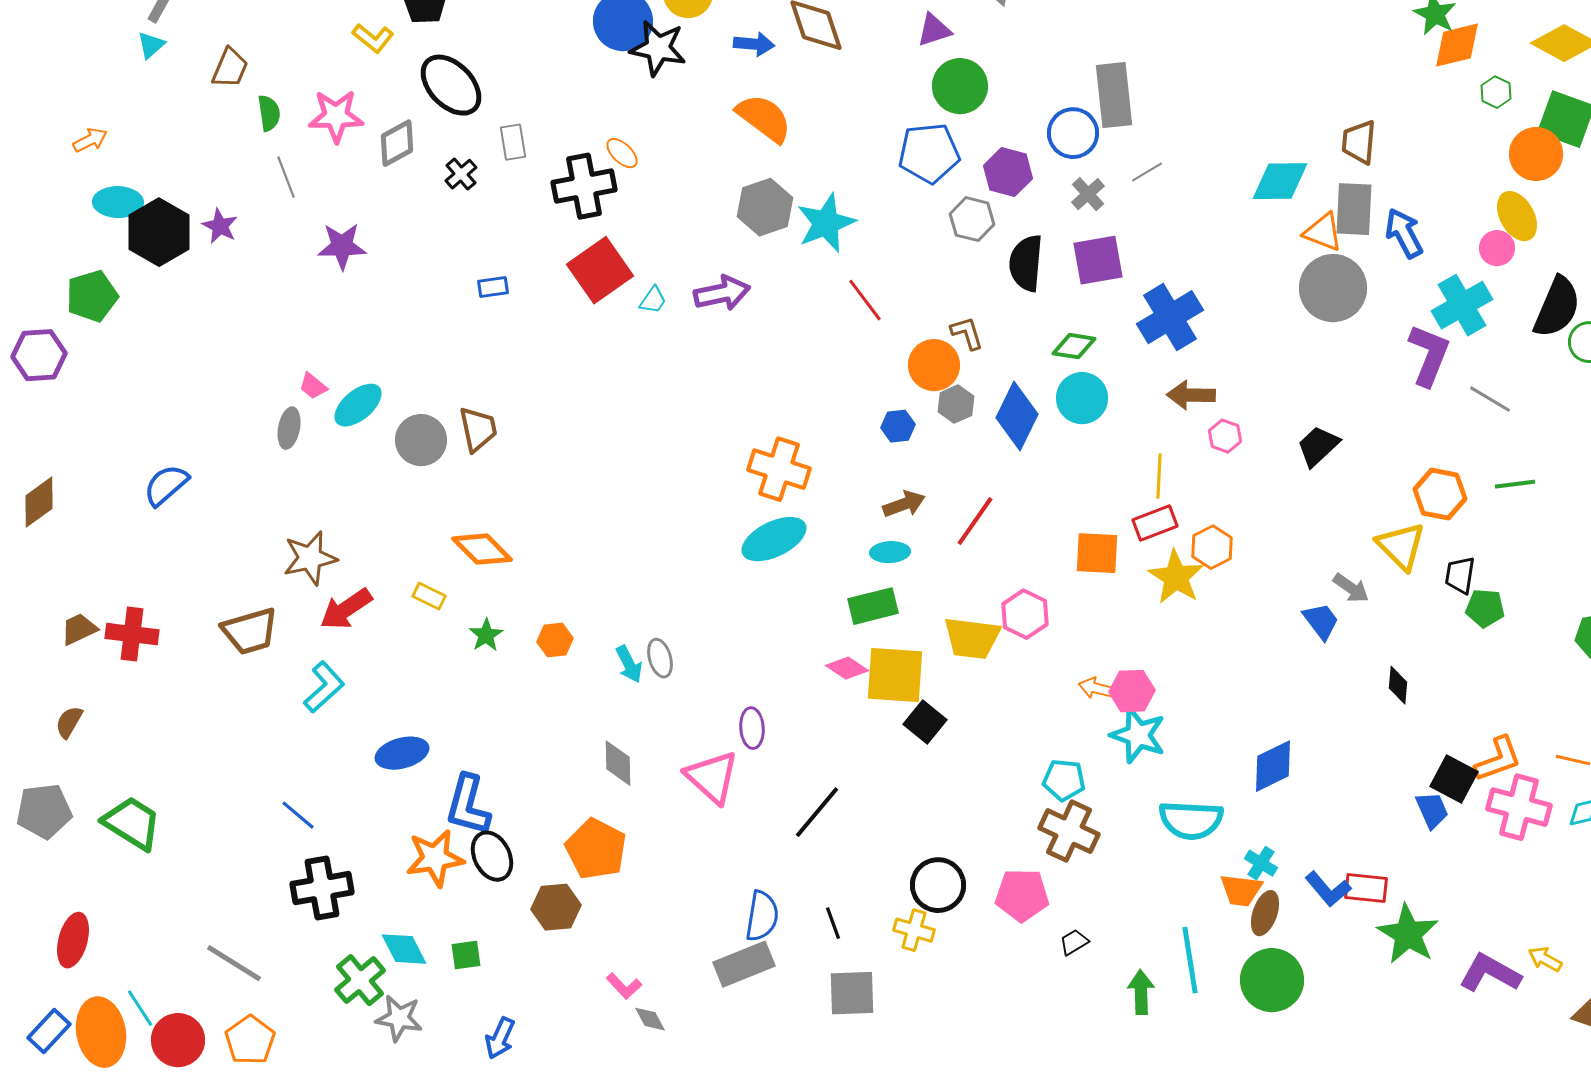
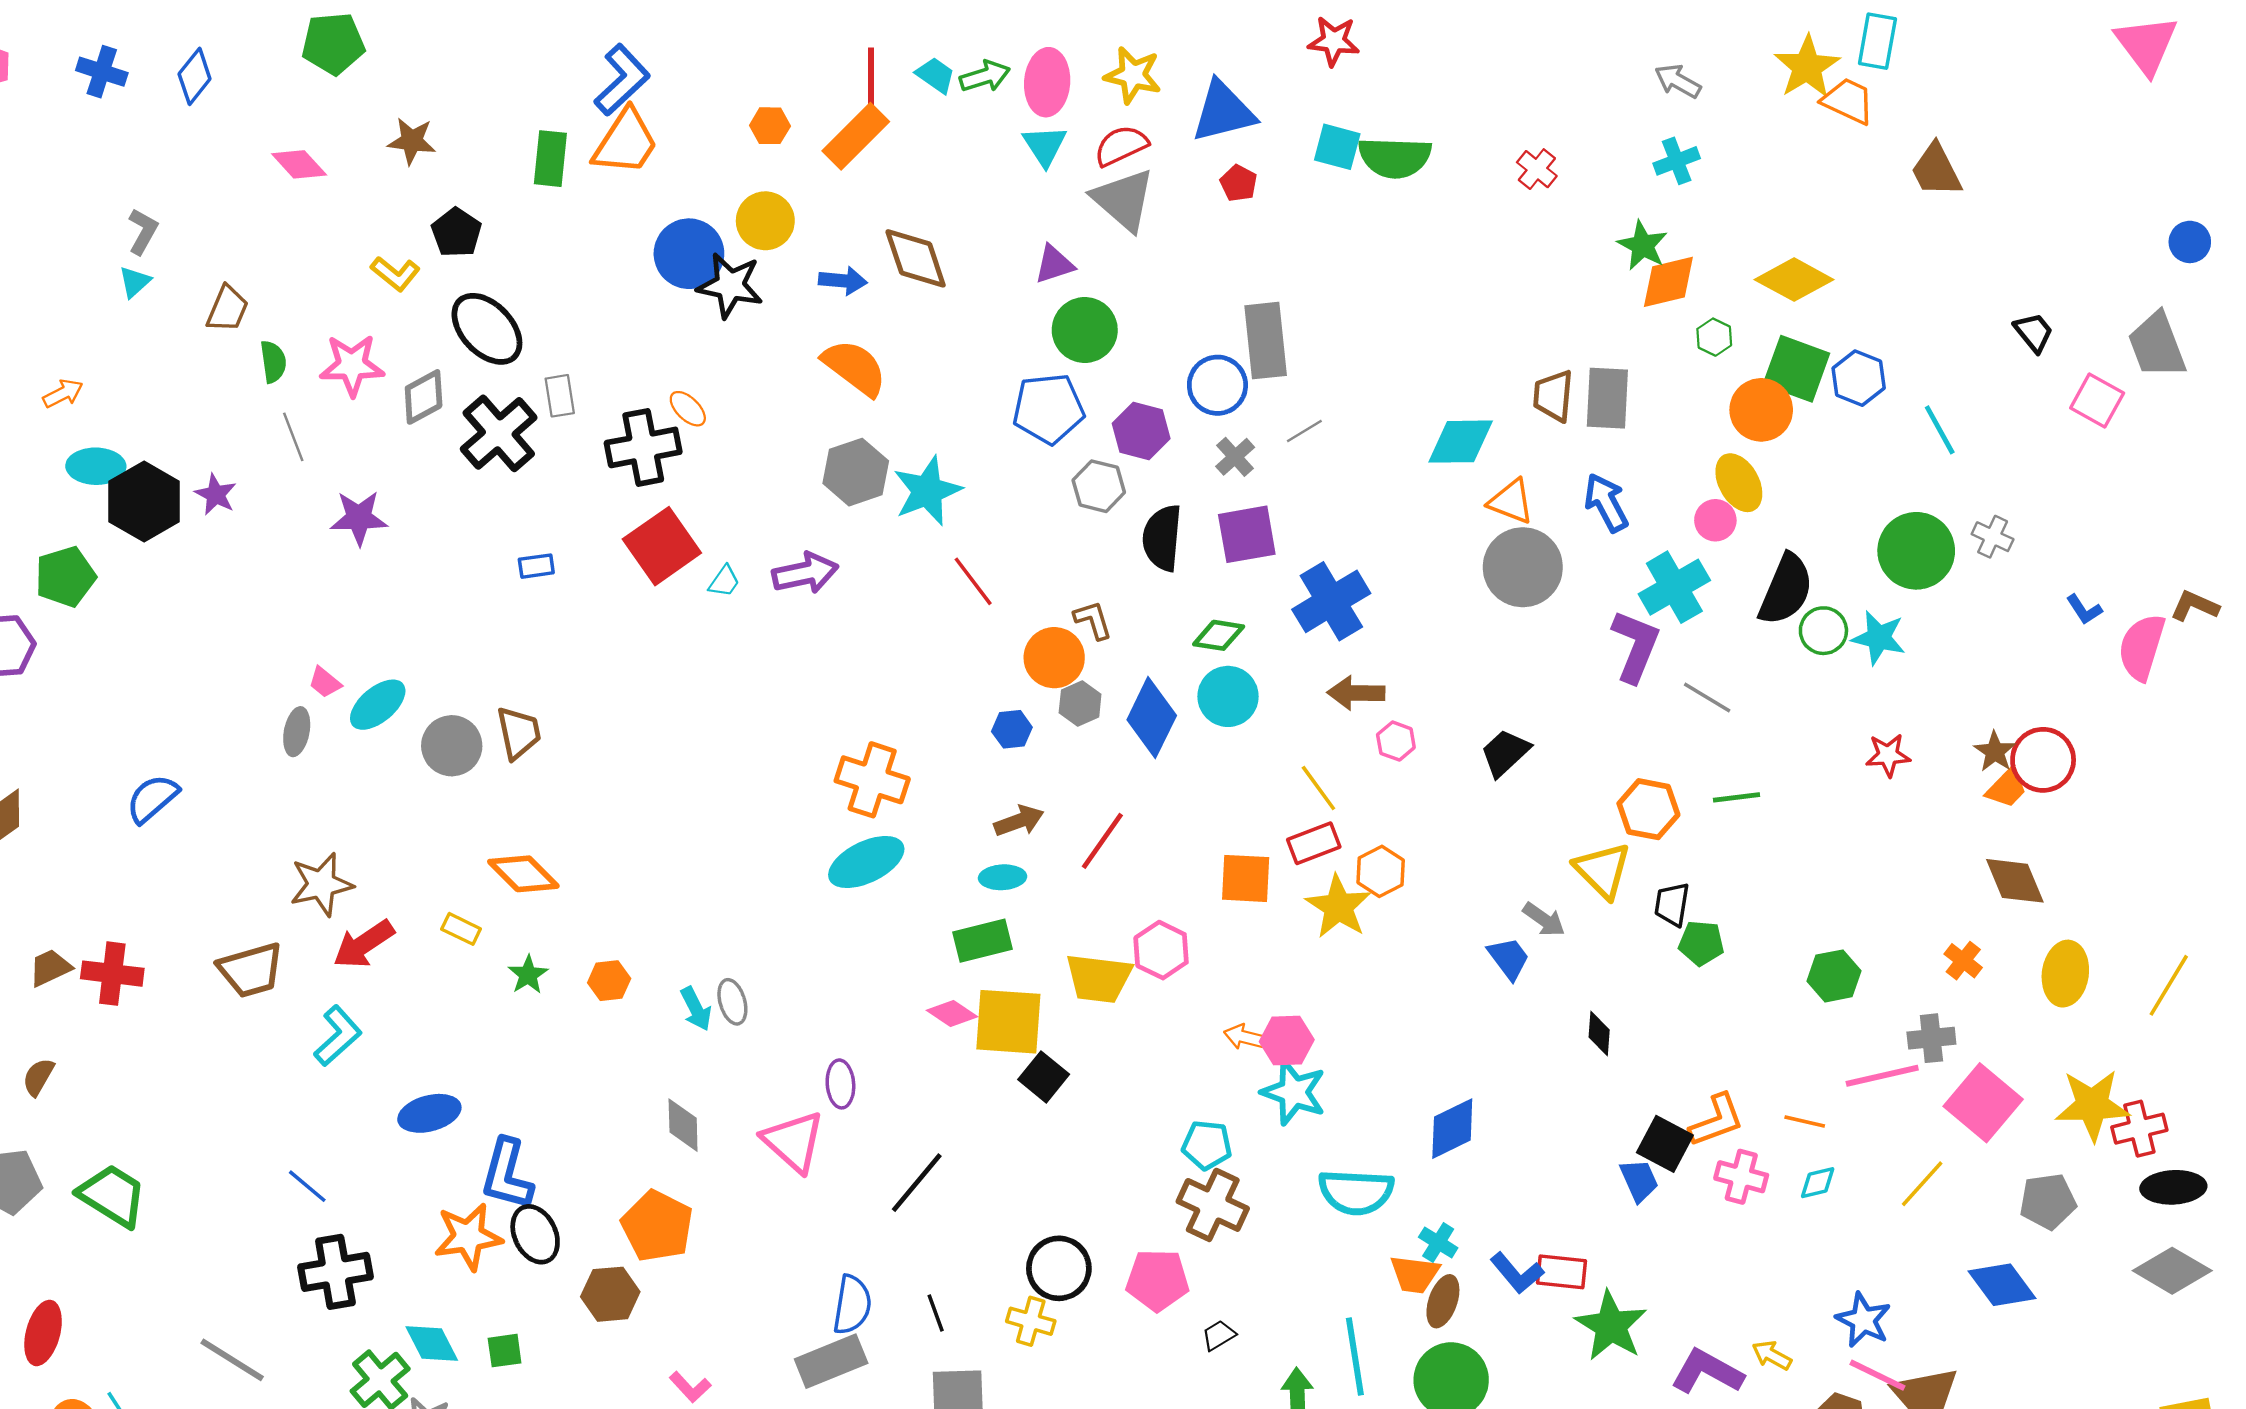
black cross: (461, 174) -> (499, 433), size x2.0
gray rectangle: (1354, 209) -> (1607, 398), moved
yellow line: (1159, 476) -> (1318, 788), turned -39
pink cross: (1519, 807) -> (1741, 1177), size x0.7

